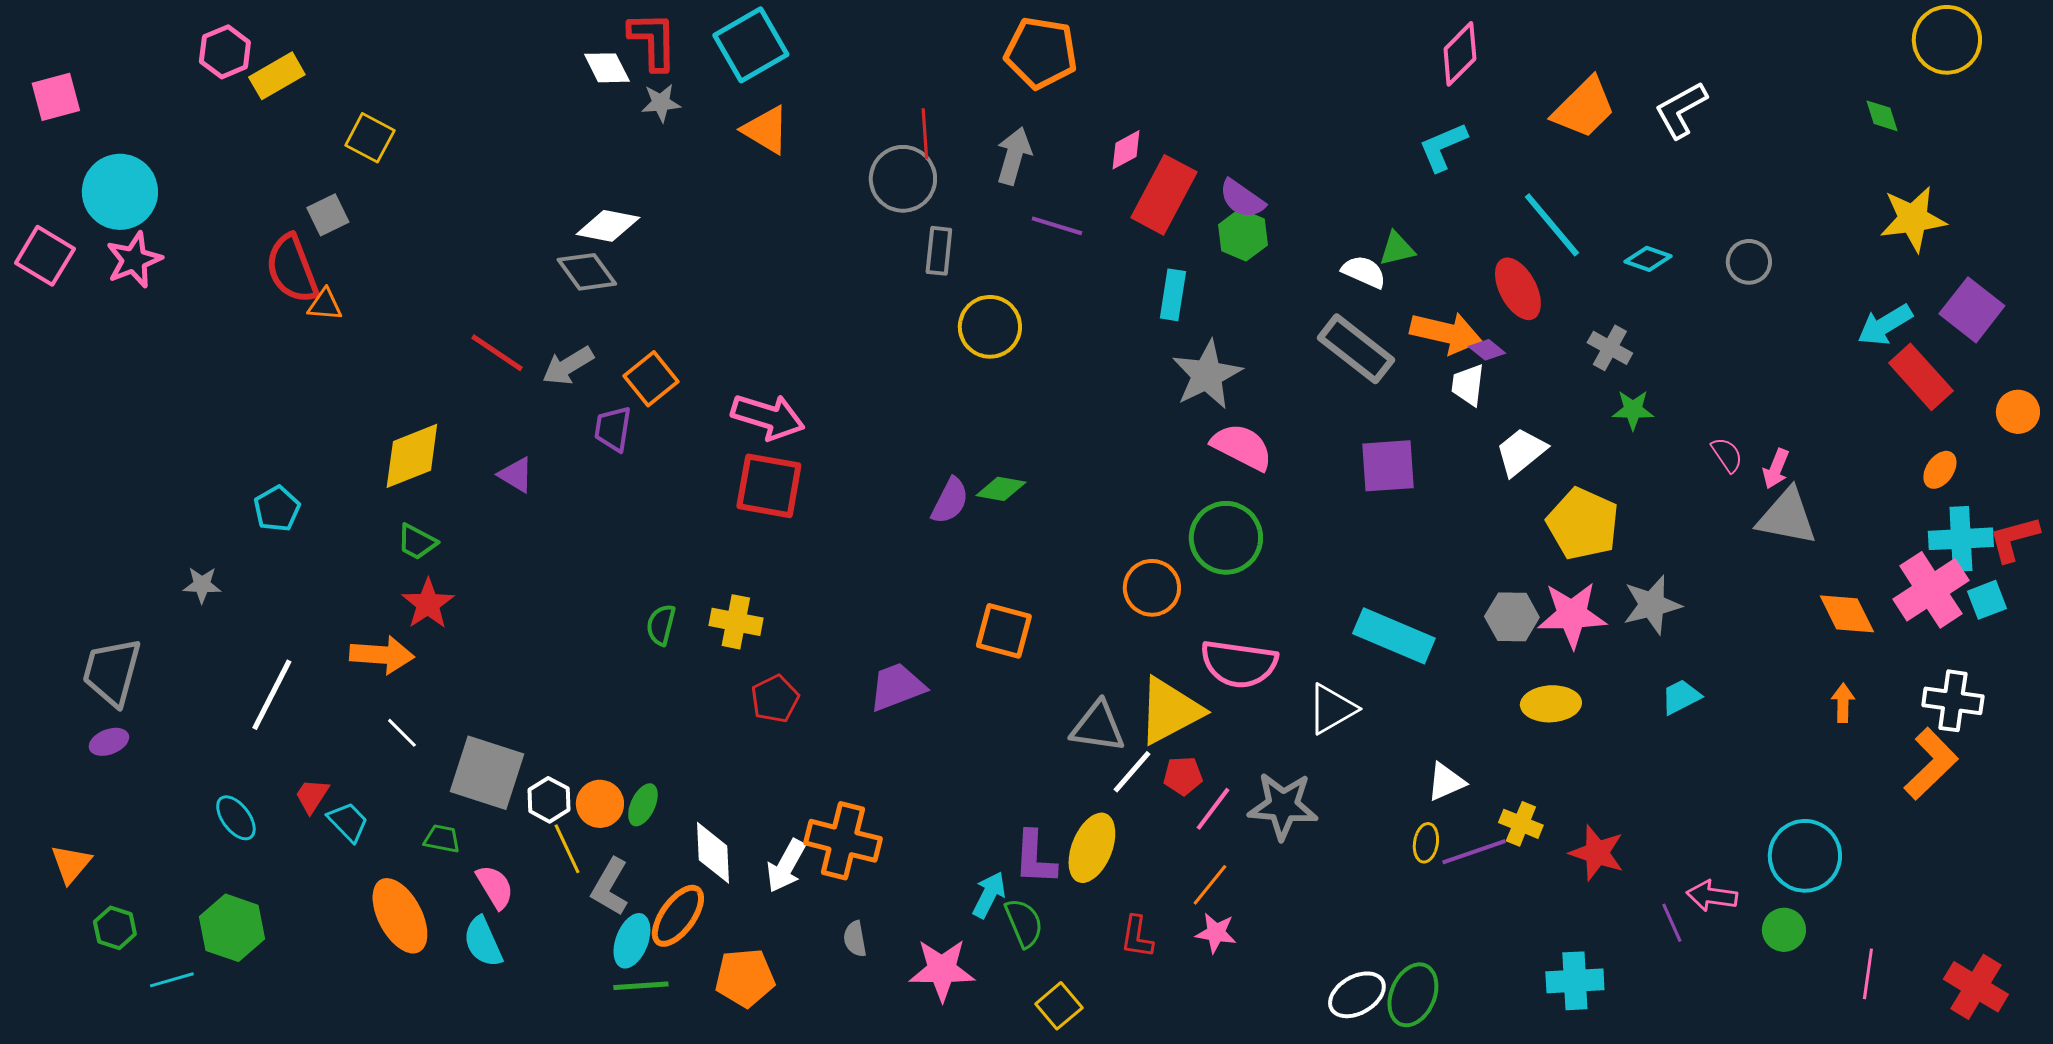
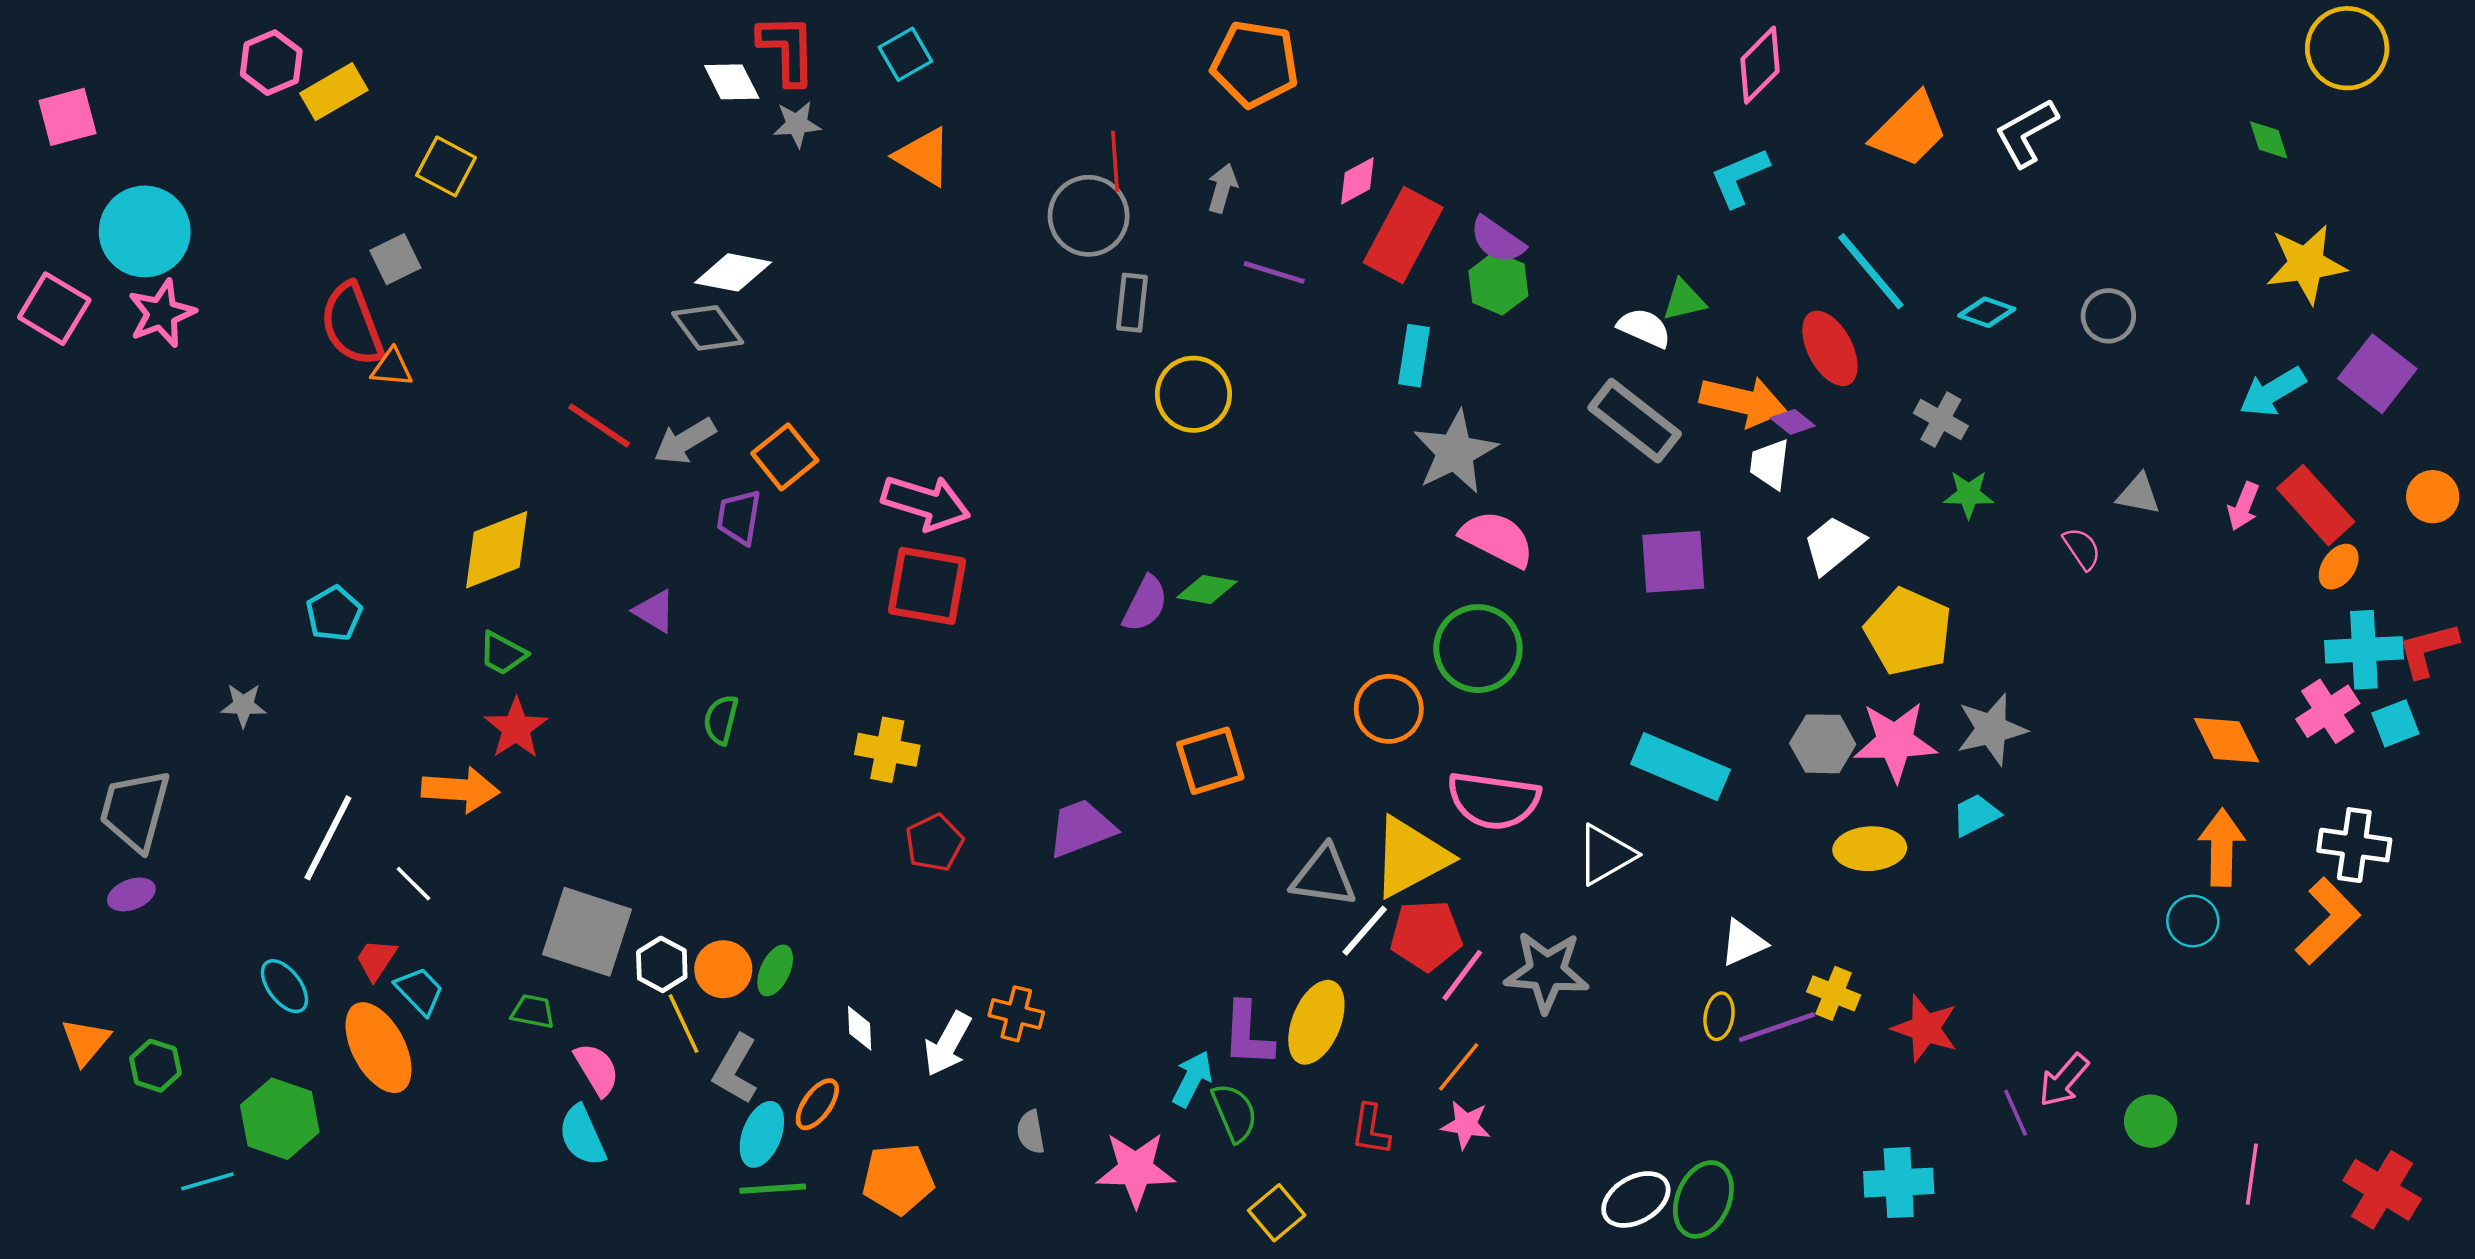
cyan square: (751, 45) -> (905, 54), size x0.6
gray arrow: (1014, 156) -> (1222, 188), size x0.7
red rectangle: (1921, 377) -> (2316, 505), moved
pink arrow: (1776, 469) -> (2243, 506), moved
purple triangle: (516, 475) -> (655, 611), moved
gray triangle: (1787, 517) -> (2139, 494), moved, size x0.6
pink cross: (1931, 590) -> (2328, 711), size x0.7
green semicircle: (661, 625) -> (721, 720), moved
orange square: (1004, 631) -> (1210, 761), turned -32
cyan trapezoid: (1681, 697) -> (1976, 815), moved
orange arrow: (1843, 703) -> (2222, 847), size x1.6
white line: (402, 733) -> (413, 884), moved
red pentagon: (1183, 776) -> (1426, 935), size x1.5
orange cross: (843, 841) -> (1016, 1014), size x0.6
white diamond: (713, 853) -> (860, 1028), size x0.6
cyan circle: (1805, 856) -> (2193, 921), moved, size x0.6
pink arrow: (1712, 896) -> (2064, 1080), turned -57
orange ellipse: (400, 916) -> (379, 1048), moved
orange ellipse: (678, 916) -> (817, 1104), size x0.7
green hexagon: (115, 928) -> (156, 1066), moved

